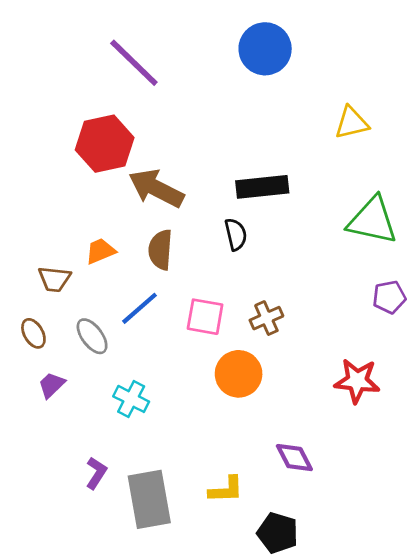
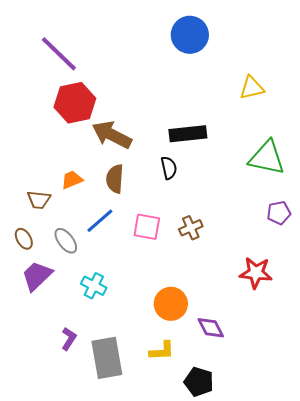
purple line: (134, 63) -> (59, 54), moved
orange circle: (239, 374) -> (171, 304), moved
purple trapezoid: (52, 385) -> (37, 276), size x1.6

